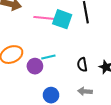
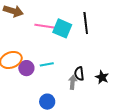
purple circle: (35, 66) -> (26, 68), moved
gray arrow: (85, 91) -> (73, 82), moved, turned 88

